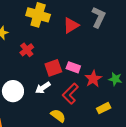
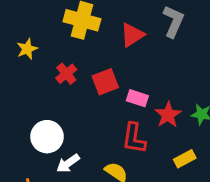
red square: (53, 68) -> (105, 82), moved
white arrow: (43, 88) -> (68, 163), moved
red L-shape: (70, 94) -> (134, 138), turned -35

